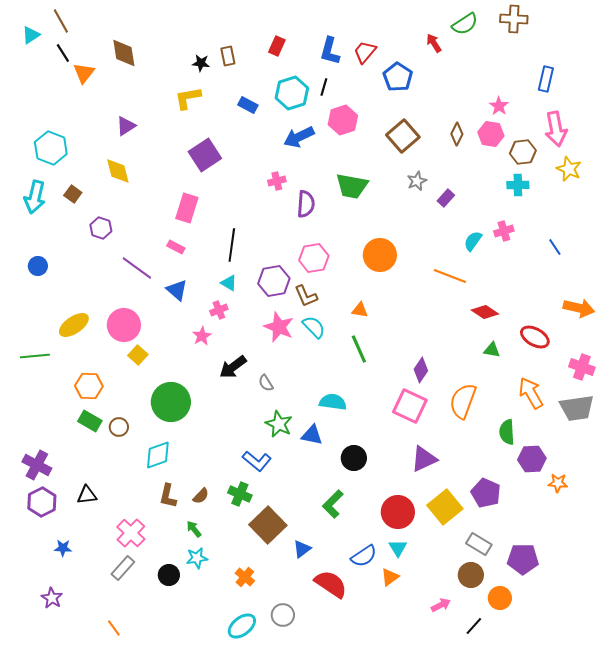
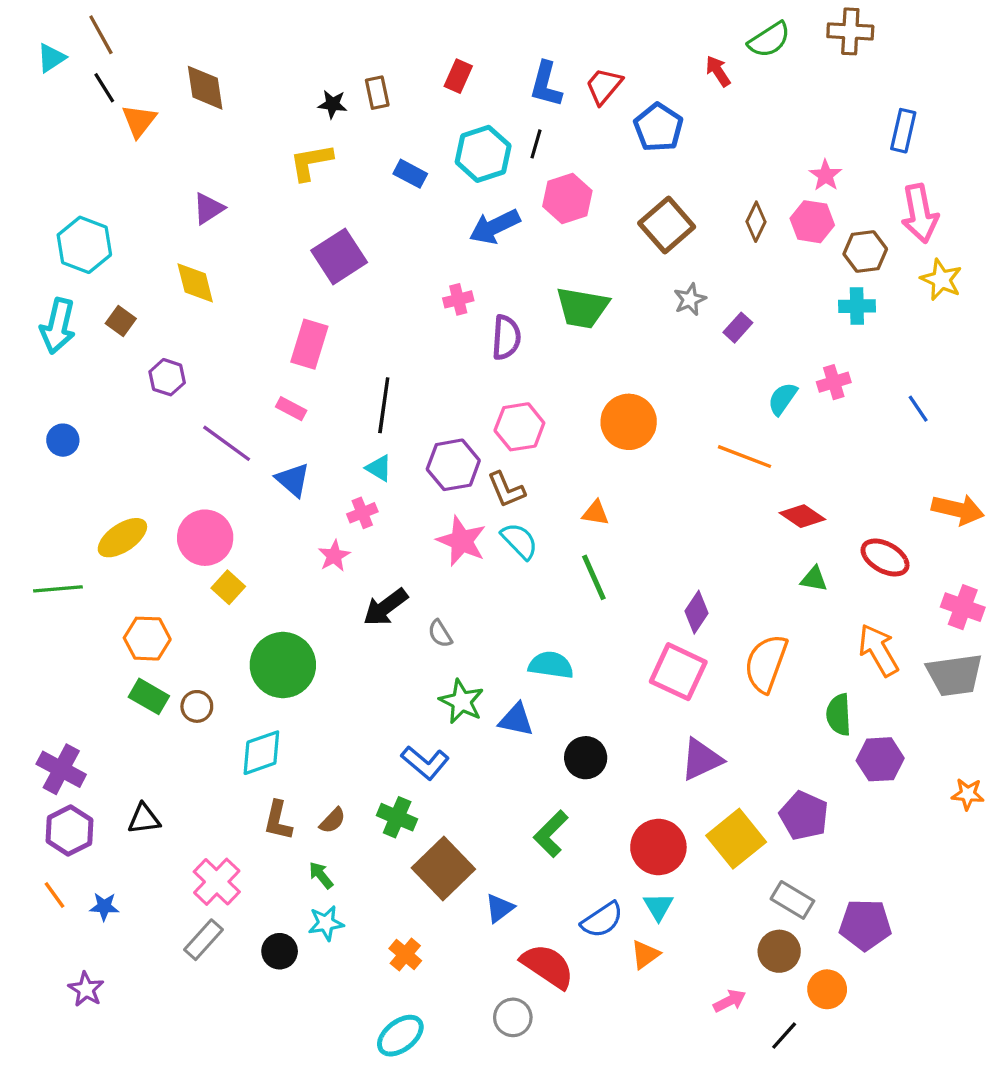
orange star: (558, 483) -> (968, 794), moved
gray circle: (283, 615) -> (513, 1017), moved
orange line: (114, 628) -> (55, 895), moved

